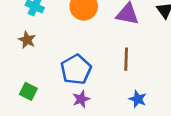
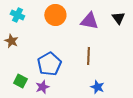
green square: (28, 91) -> (20, 81), moved
purple star: (81, 99) -> (42, 87), moved

